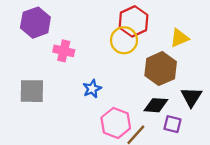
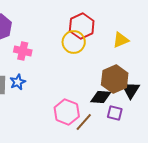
brown hexagon: (161, 69) -> (115, 79), moved
blue star: (92, 89) -> (18, 82), moved

